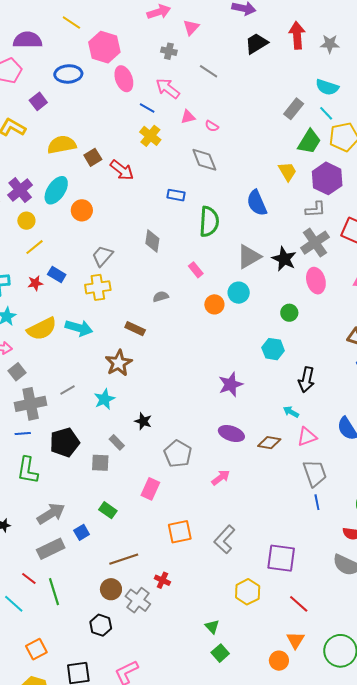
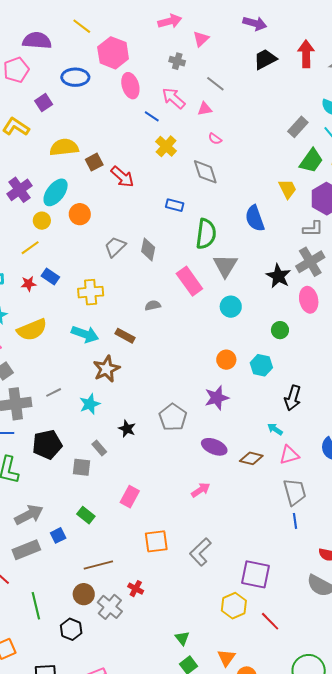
pink triangle: (188, 117) -> (205, 109), moved
yellow cross: (150, 136) -> (166, 146), moved
yellow circle: (26, 221) -> (42, 221), moved
gray trapezoid: (102, 256) -> (115, 247), moved
gray triangle: (249, 257) -> (225, 266), moved, turned -32
pink rectangle: (196, 270) -> (189, 281), size x1.8
orange circle: (214, 304) -> (226, 360), moved
cyan arrow: (79, 328) -> (85, 334), moved
gray pentagon: (178, 454) -> (173, 417), moved
green line: (54, 592) -> (36, 606), moved
yellow hexagon: (248, 592) -> (234, 606), moved
orange triangle: (295, 640) -> (226, 658), moved

